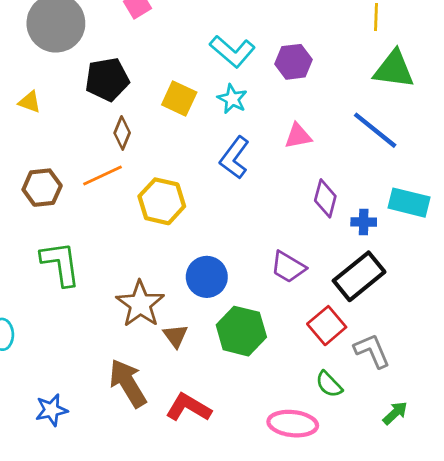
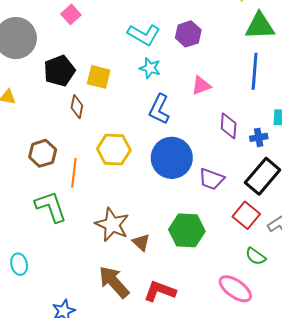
yellow square: (179, 99) -> (99, 77), moved
blue line: (375, 130) -> (255, 71), turned 66
orange line: (103, 176) -> (74, 173), moved, turned -48
brown hexagon: (42, 188) -> (43, 153), moved
blue circle: (207, 277) -> (172, 158), moved, size x1.4
pink ellipse: (293, 424) -> (235, 289), turned 40

